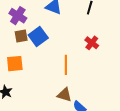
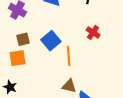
brown square: (21, 36) -> (23, 39), moved
blue square: (38, 36) -> (51, 41), moved

